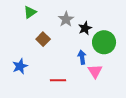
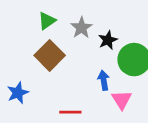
green triangle: (30, 12) -> (47, 21), moved
brown square: (43, 39) -> (50, 55), size x1.5

